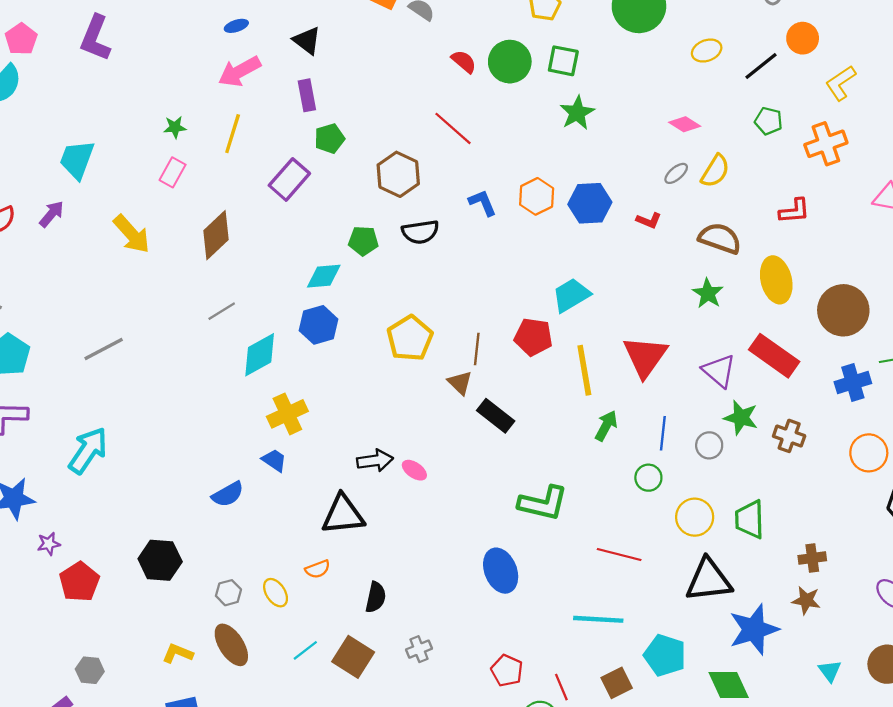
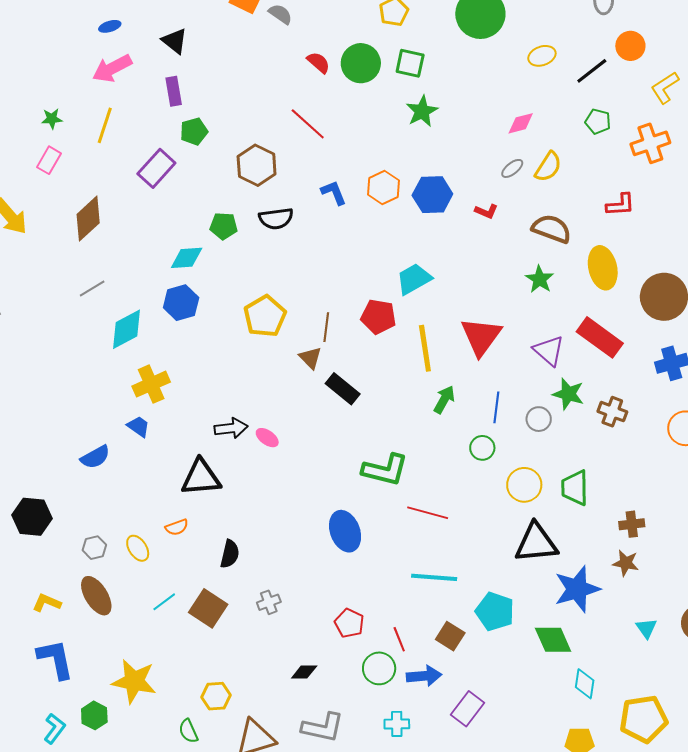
pink diamond: (685, 124) -> (521, 123), turned -48
red line: (619, 554) -> (428, 513), moved
brown square: (617, 683) -> (450, 636), turned -32

